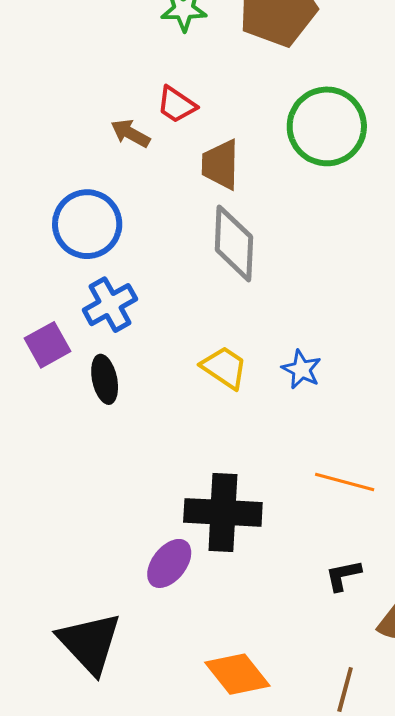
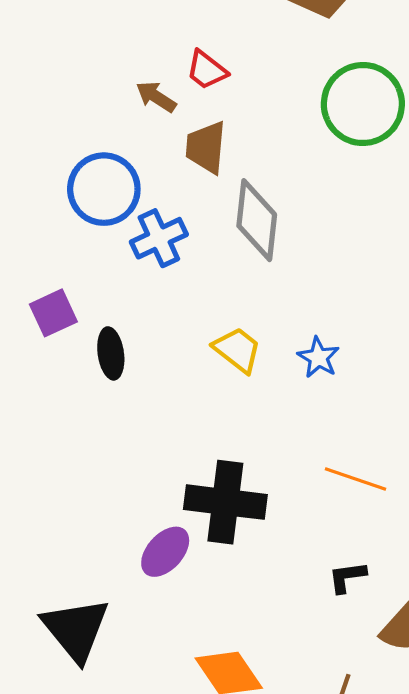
brown trapezoid: (220, 165) -> (206, 147), moved
blue cross: (110, 305) -> (159, 238), moved

